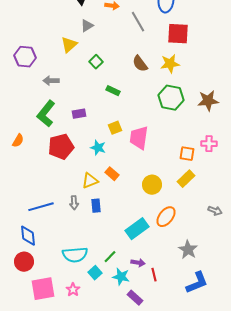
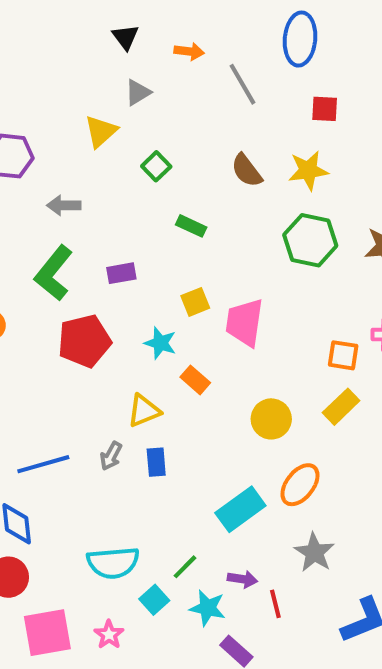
red square: (178, 34) -> (325, 109), size x0.6
orange rectangle: (112, 174) -> (195, 380), moved
gray arrow: (74, 203) -> (111, 456), turned 32
gray star: (188, 250) -> (314, 552), moved

